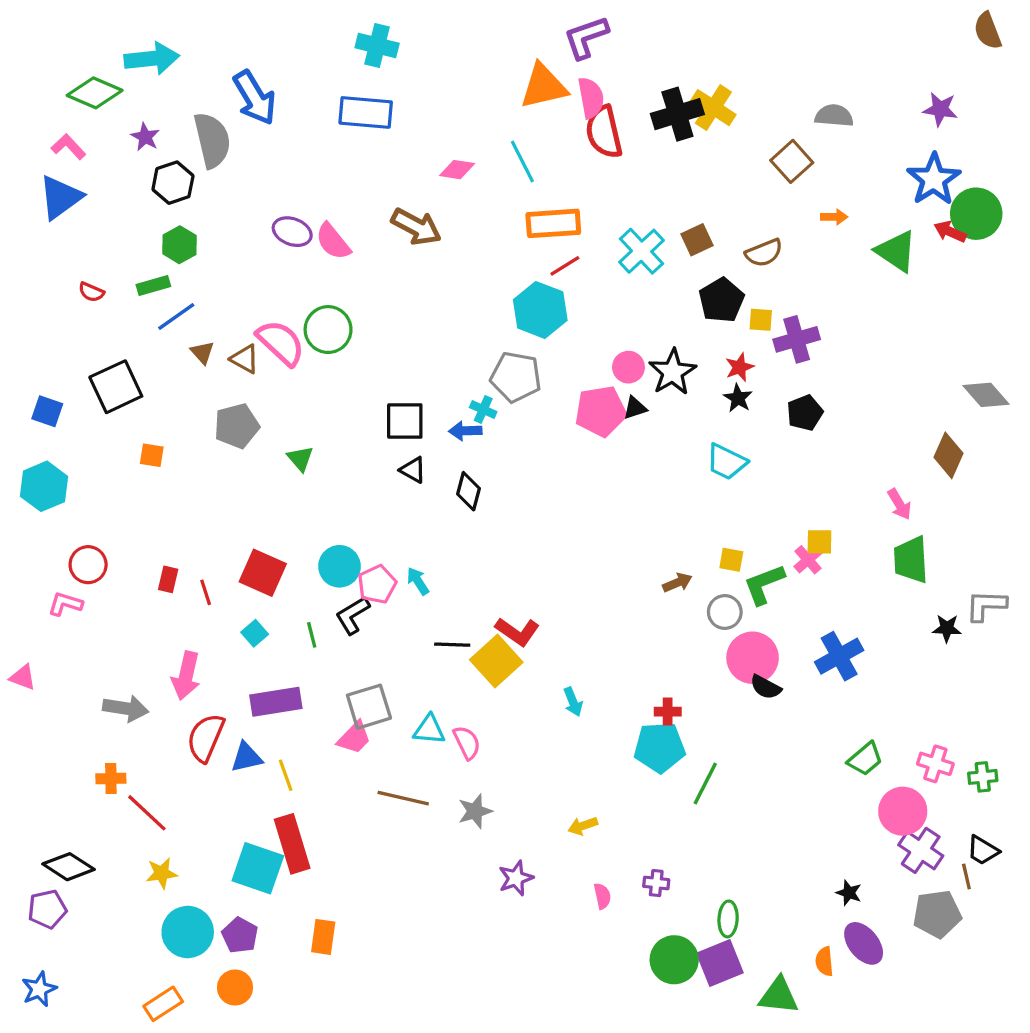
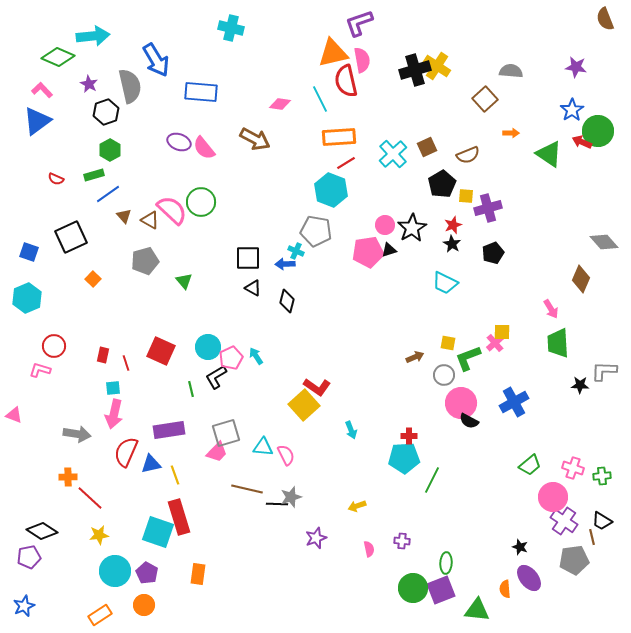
blue rectangle: (366, 112) -> (201, 92), moved
red semicircle: (604, 132) -> (346, 81), moved
blue star: (934, 179) -> (572, 110), size x0.7
orange square: (152, 455) -> (93, 279), turned 35
cyan square: (255, 633) -> (113, 388), moved, turned 35
black line: (452, 645) -> (277, 504), moved

